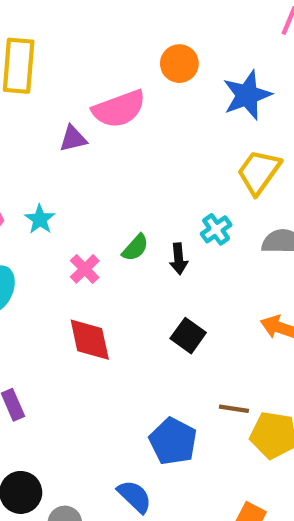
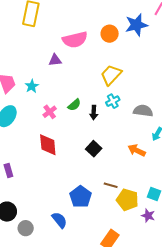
orange circle: (179, 64) -> (110, 34), moved
blue star: (247, 95) -> (136, 25), moved
purple triangle: (73, 139) -> (55, 60), moved
yellow trapezoid: (259, 172) -> (111, 75), moved

